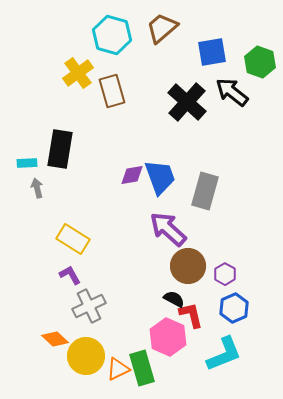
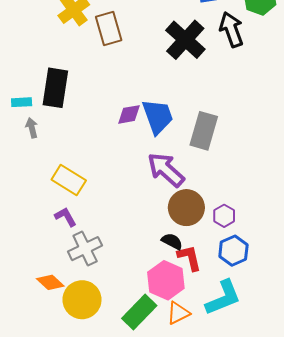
black arrow: (232, 92) -> (231, 30), turned 32
green rectangle: (142, 368) -> (139, 312), turned 60
orange triangle: (118, 369) -> (178, 313), moved

